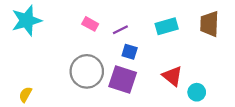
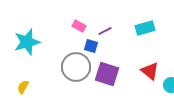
cyan star: (27, 20) -> (27, 42), moved
blue square: (130, 52) -> (91, 46), moved

